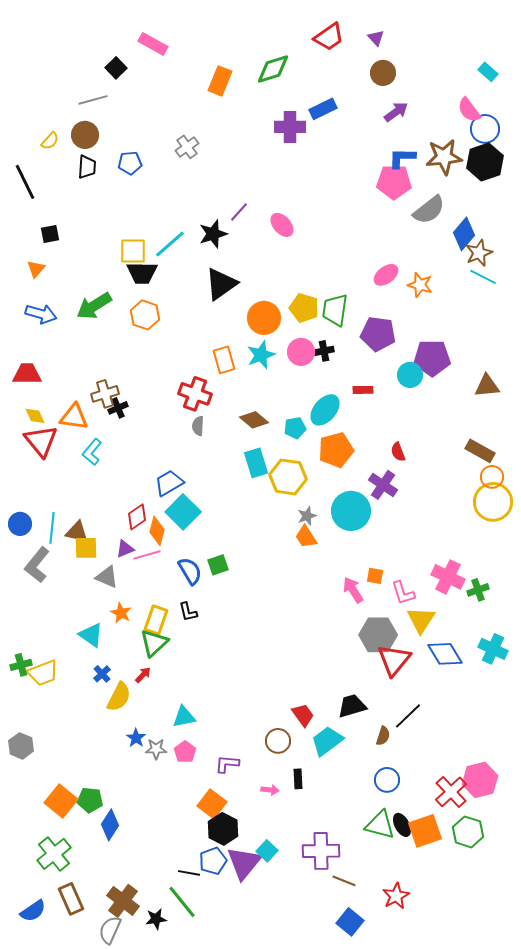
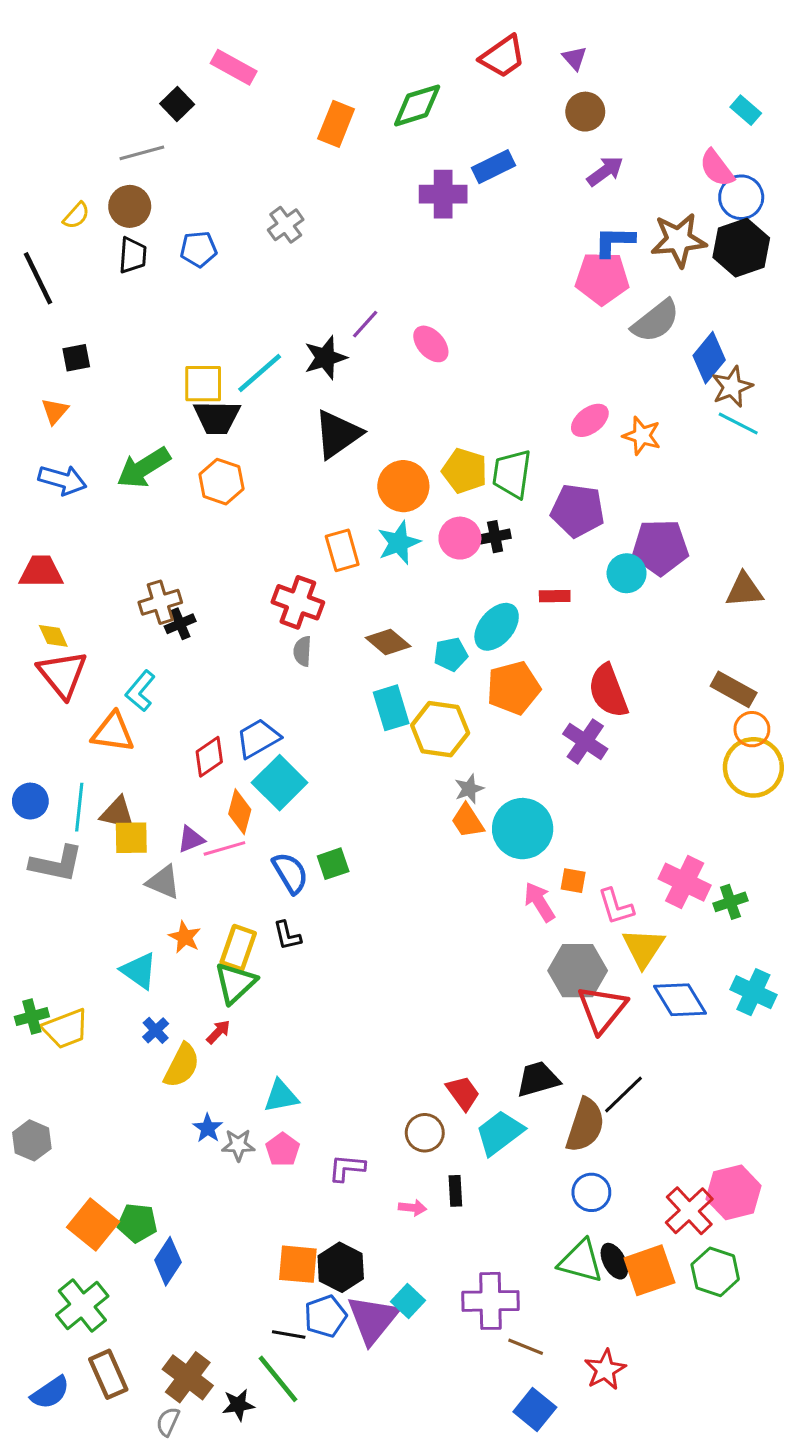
orange triangle: (74, 417) -> (113, 732), moved
red semicircle: (398, 452) -> (608, 691), size x1.8
cyan circle: (351, 511) -> (523, 829), moved
red diamond: (137, 517) -> (209, 757), moved
gray L-shape: (37, 565) -> (56, 864), turned -117
brown semicircle: (383, 736) -> (585, 1125), size x1.8
orange square: (212, 804) -> (298, 1264), moved, turned -32
gray semicircle: (110, 930) -> (168, 1422), size x0.7

